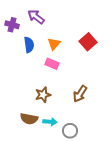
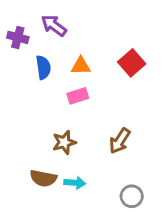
orange triangle: (54, 44) -> (81, 66), turned 48
pink rectangle: (52, 64) -> (78, 96), turned -40
gray circle: (70, 131) -> (132, 196), moved

